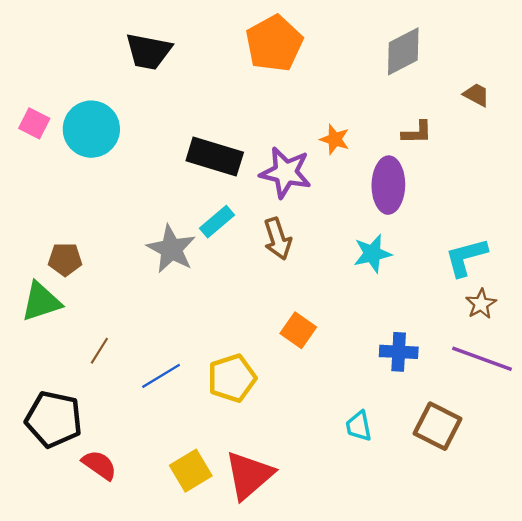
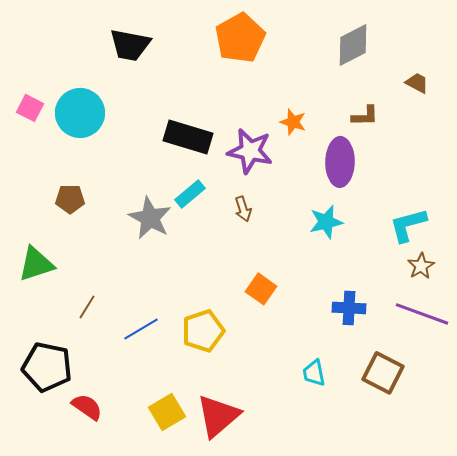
brown arrow: (278, 239) -> (243, 209), size x0.7
brown pentagon: (65, 259) -> (70, 199), moved

